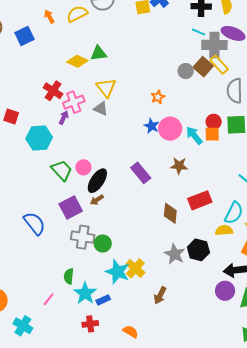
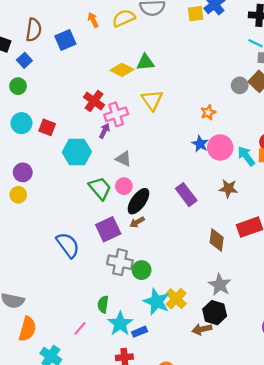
gray triangle: (101, 109) -> (124, 159), moved
black hexagon: (198, 250) -> (215, 313), moved
brown arrow: (160, 295) -> (202, 329), turned 48

